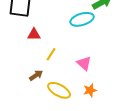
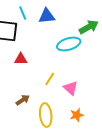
yellow line: (51, 54) -> (50, 79), moved
yellow ellipse: (59, 90) -> (46, 115), turned 55

